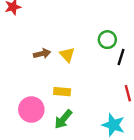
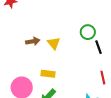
black line: (121, 57) -> (99, 47), turned -40

